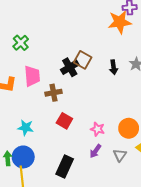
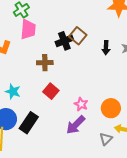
pink trapezoid: (32, 76) -> (28, 29), moved
purple arrow: (95, 151) -> (76, 125), size x1.5
gray triangle: (120, 155) -> (106, 139), moved
black rectangle: (65, 167) -> (29, 123), moved

